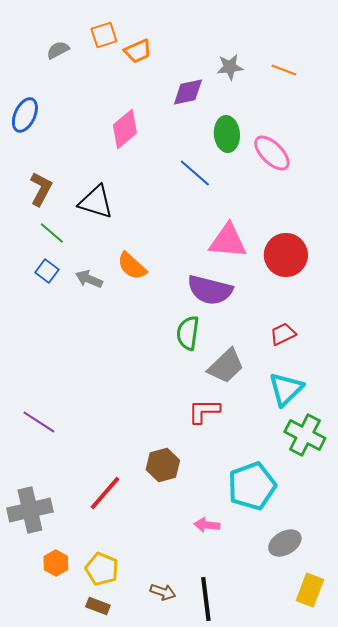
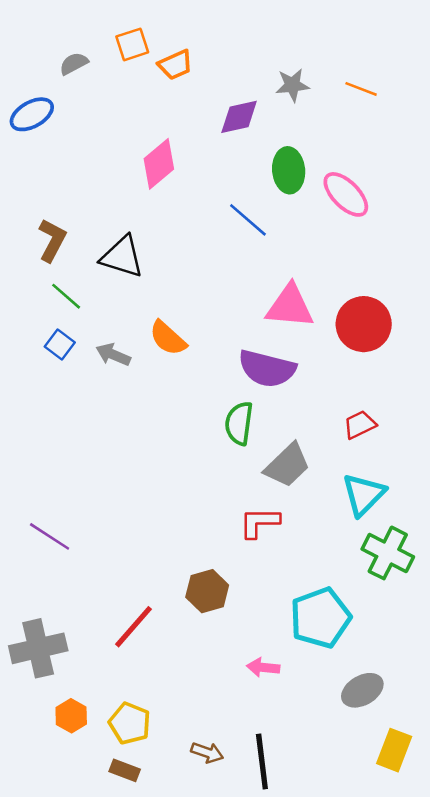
blue ellipse: (25, 115) -> (32, 114), moved, turned 36

